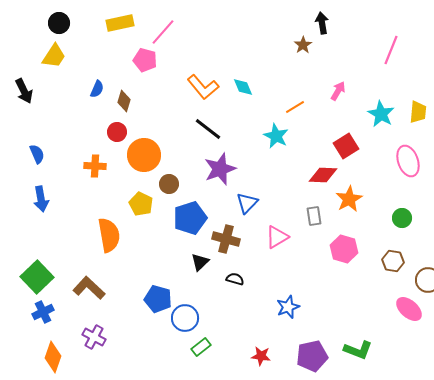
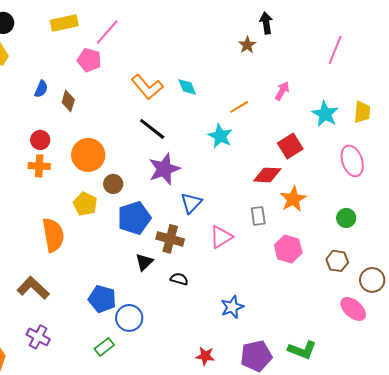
red circle: (117, 132) -> (40, 140), moved
green rectangle: (201, 347) -> (104, 347), moved

